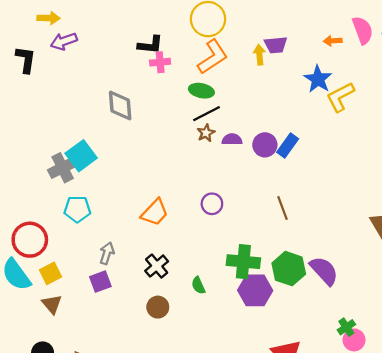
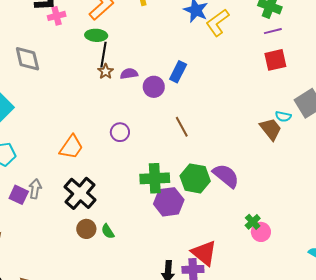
black line: (206, 114) -> (104, 55), turned -45
purple circle: (265, 145) -> (154, 87), moved
black cross: (157, 266) -> (80, 193), size x1.5
purple square: (100, 282) -> (19, 195), moved, turned -36
green semicircle: (198, 285) -> (108, 231), moved

